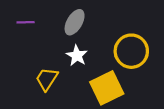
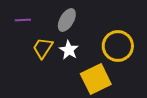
yellow trapezoid: (47, 79) -> (43, 48), moved

